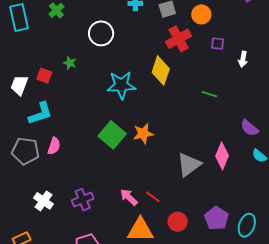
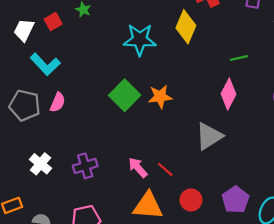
red square: (44, 76) -> (53, 22), turned 35
green line: (209, 94) -> (239, 58), turned -35
cyan L-shape: (40, 114) -> (45, 64), turned 60
pink diamond: (222, 156) -> (228, 94), moved

